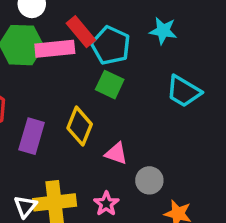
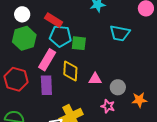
cyan pentagon: (111, 45) -> (60, 36), moved
pink rectangle: (55, 49) -> (47, 60), moved, turned -35
pink star: (106, 204) -> (108, 106), moved

